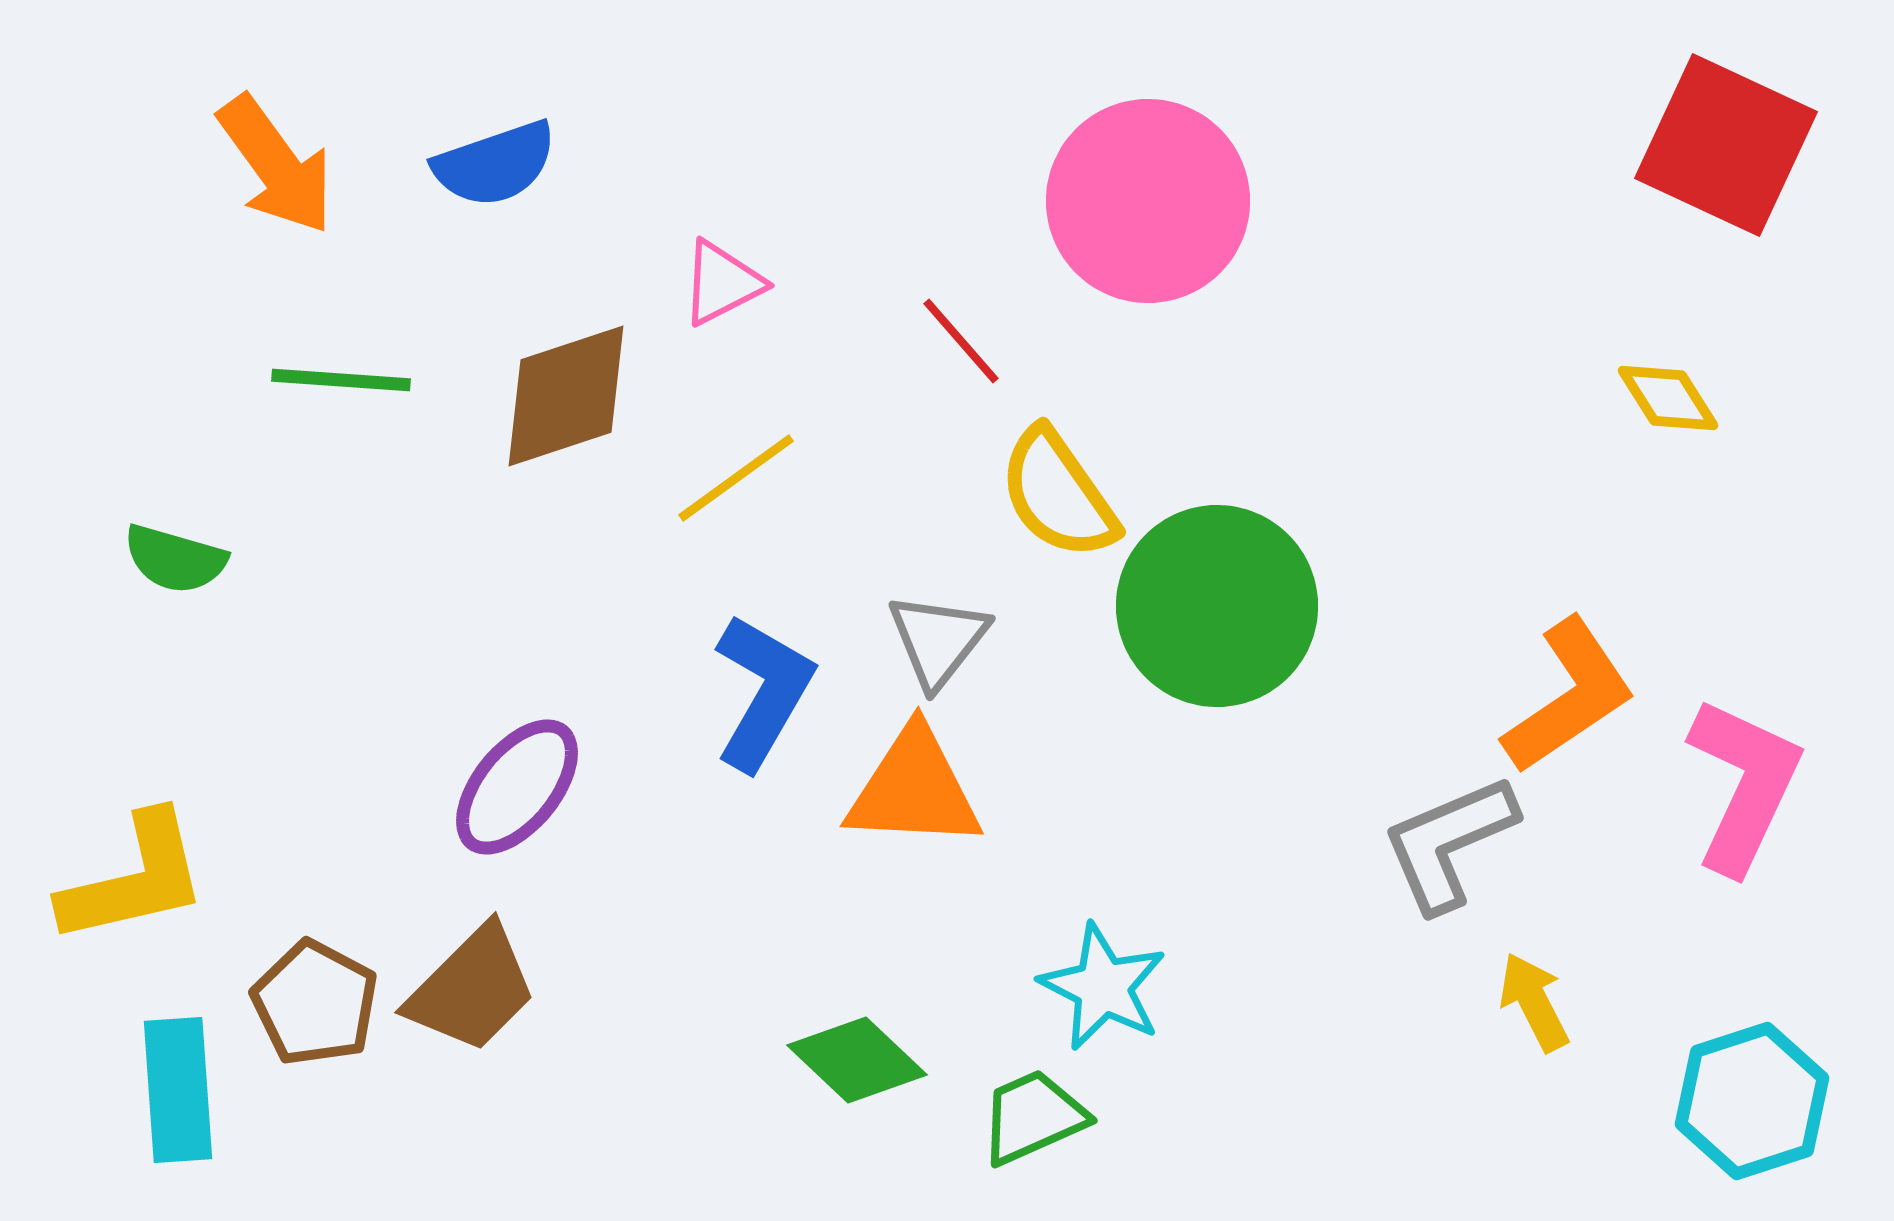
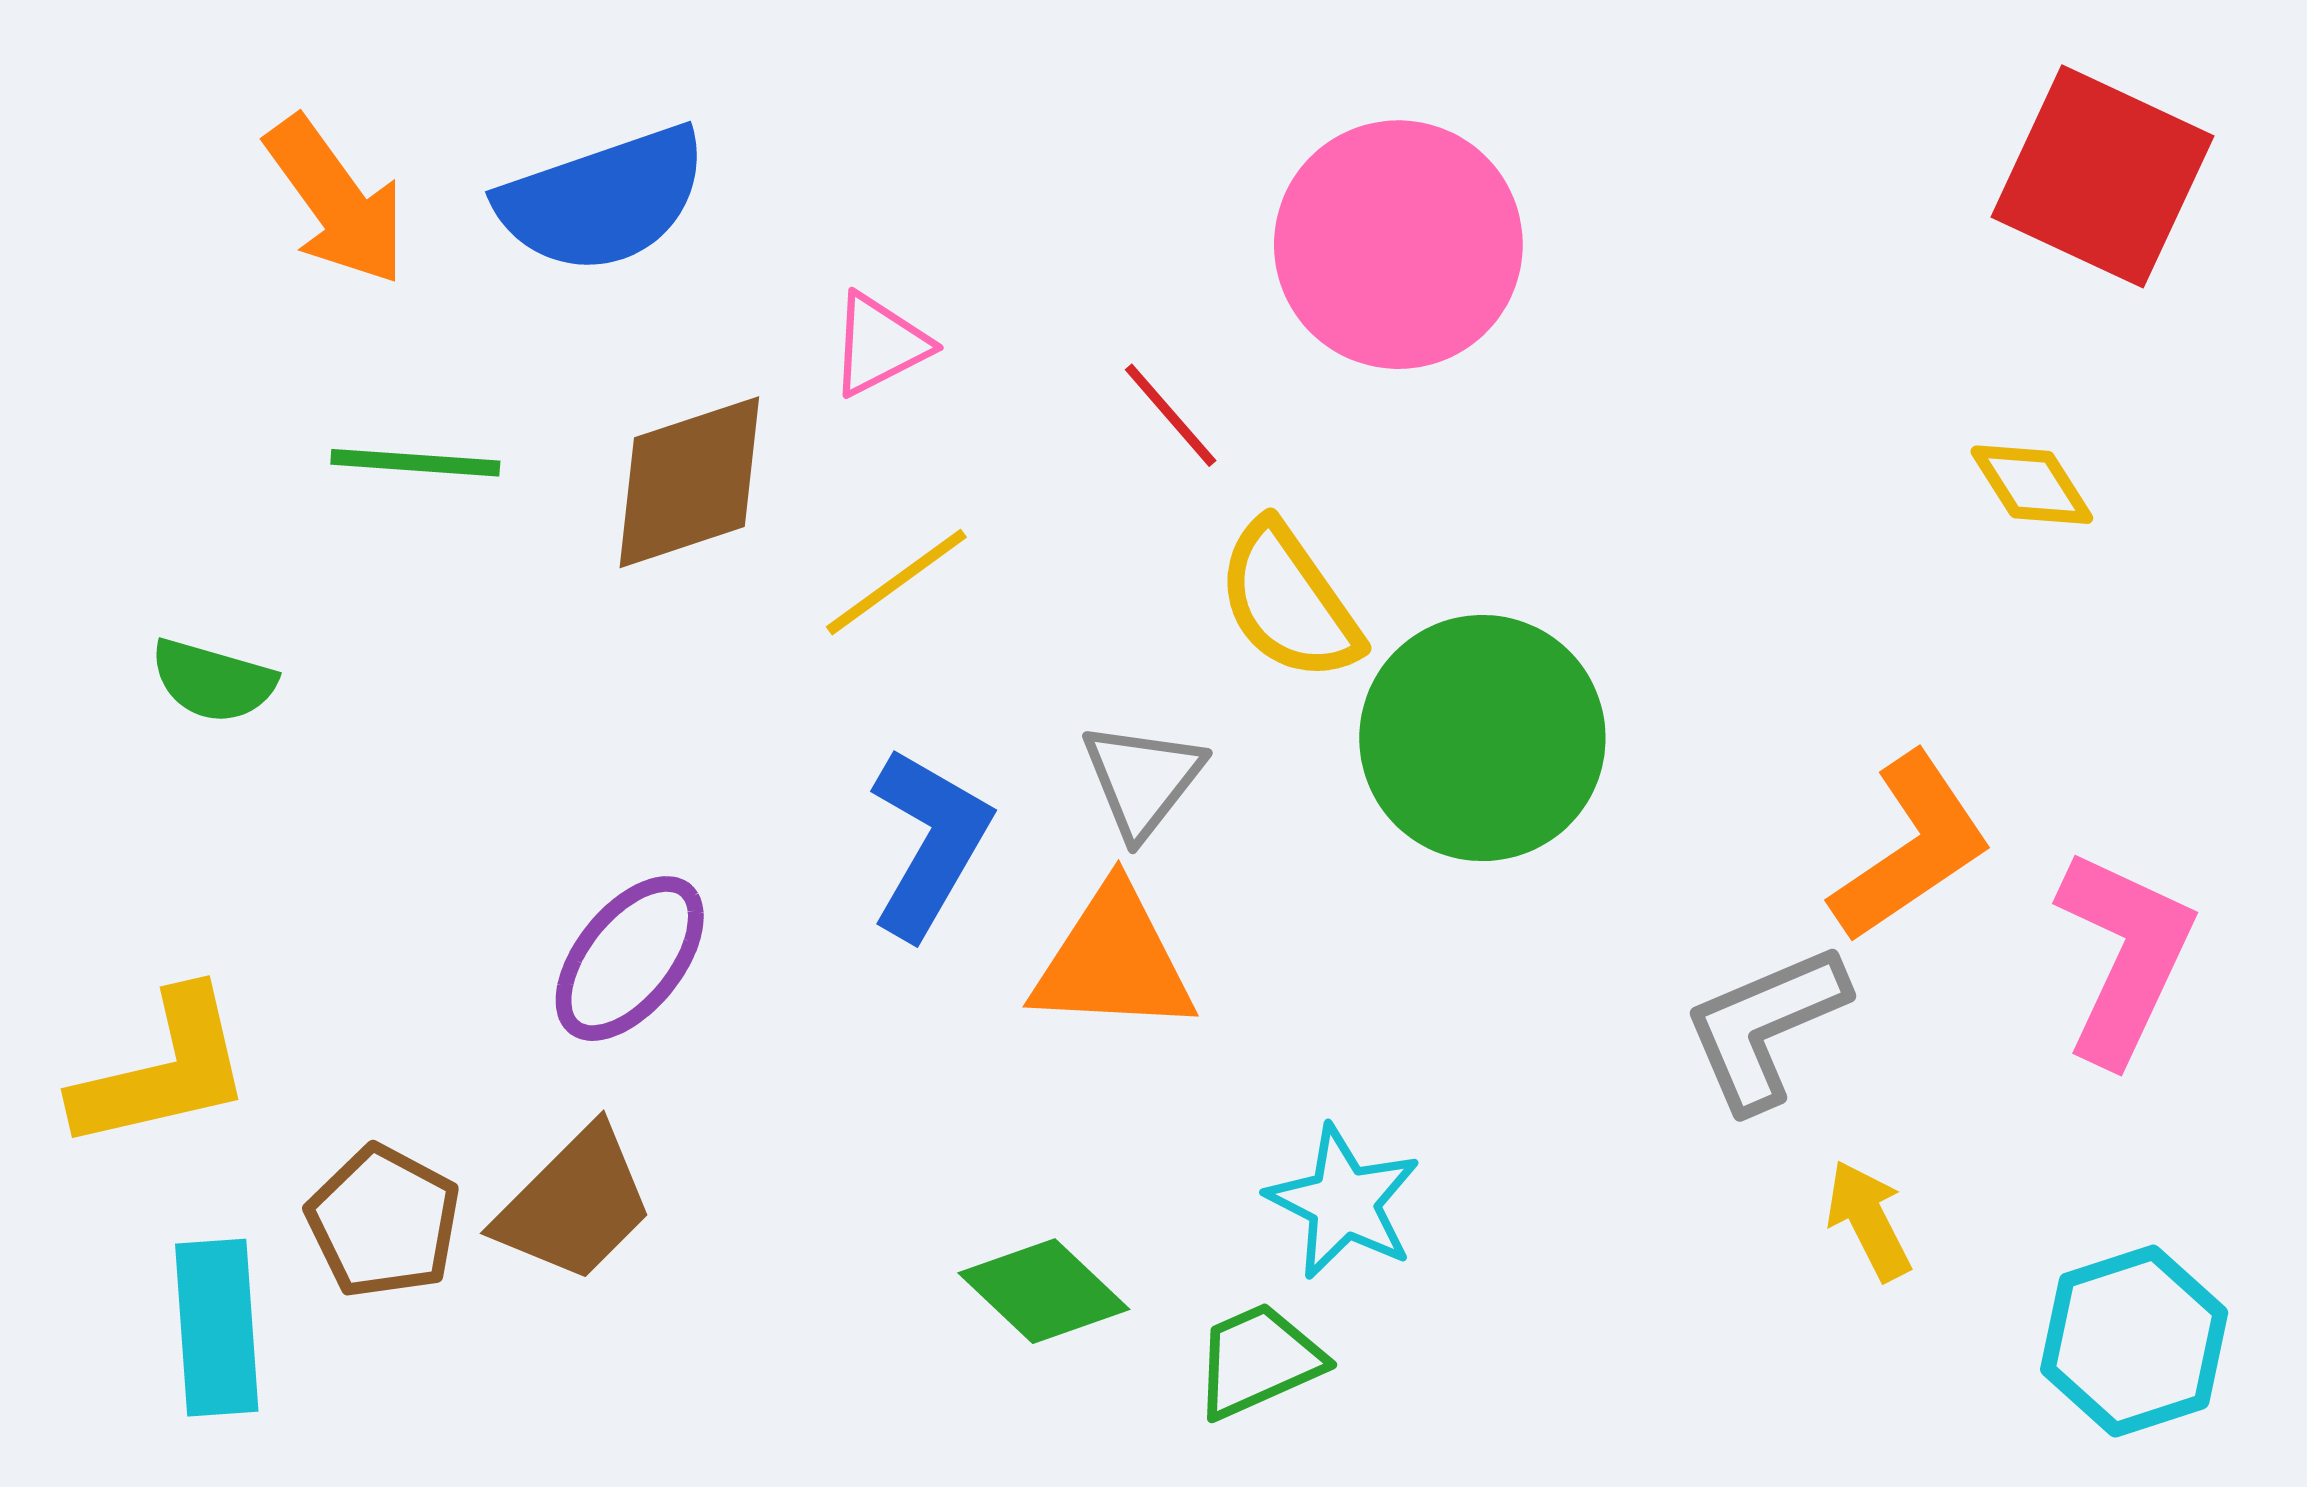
blue semicircle: (495, 164) -> (603, 200), size x1.4

